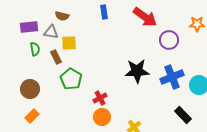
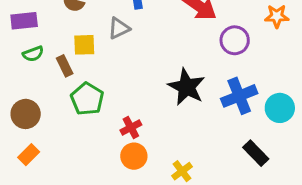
gray triangle: (51, 32) -> (119, 28), moved, turned -35
green semicircle: (35, 49) -> (33, 54), turned 80
black star: (137, 71) -> (187, 87), turned 30

